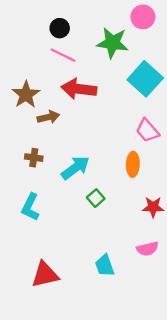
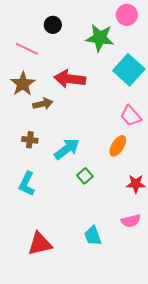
pink line: (63, 55) -> (27, 49), moved
orange ellipse: (133, 164) -> (118, 146), turned 30

